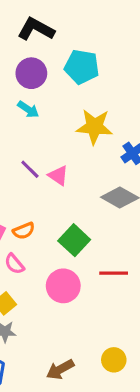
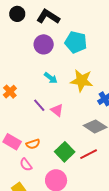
cyan arrow: (28, 109) -> (51, 78), moved
red line: (114, 273) -> (89, 154), moved, turned -30

